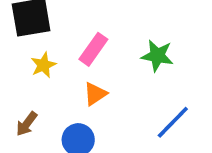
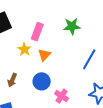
yellow star: (43, 65) -> (24, 49), moved

